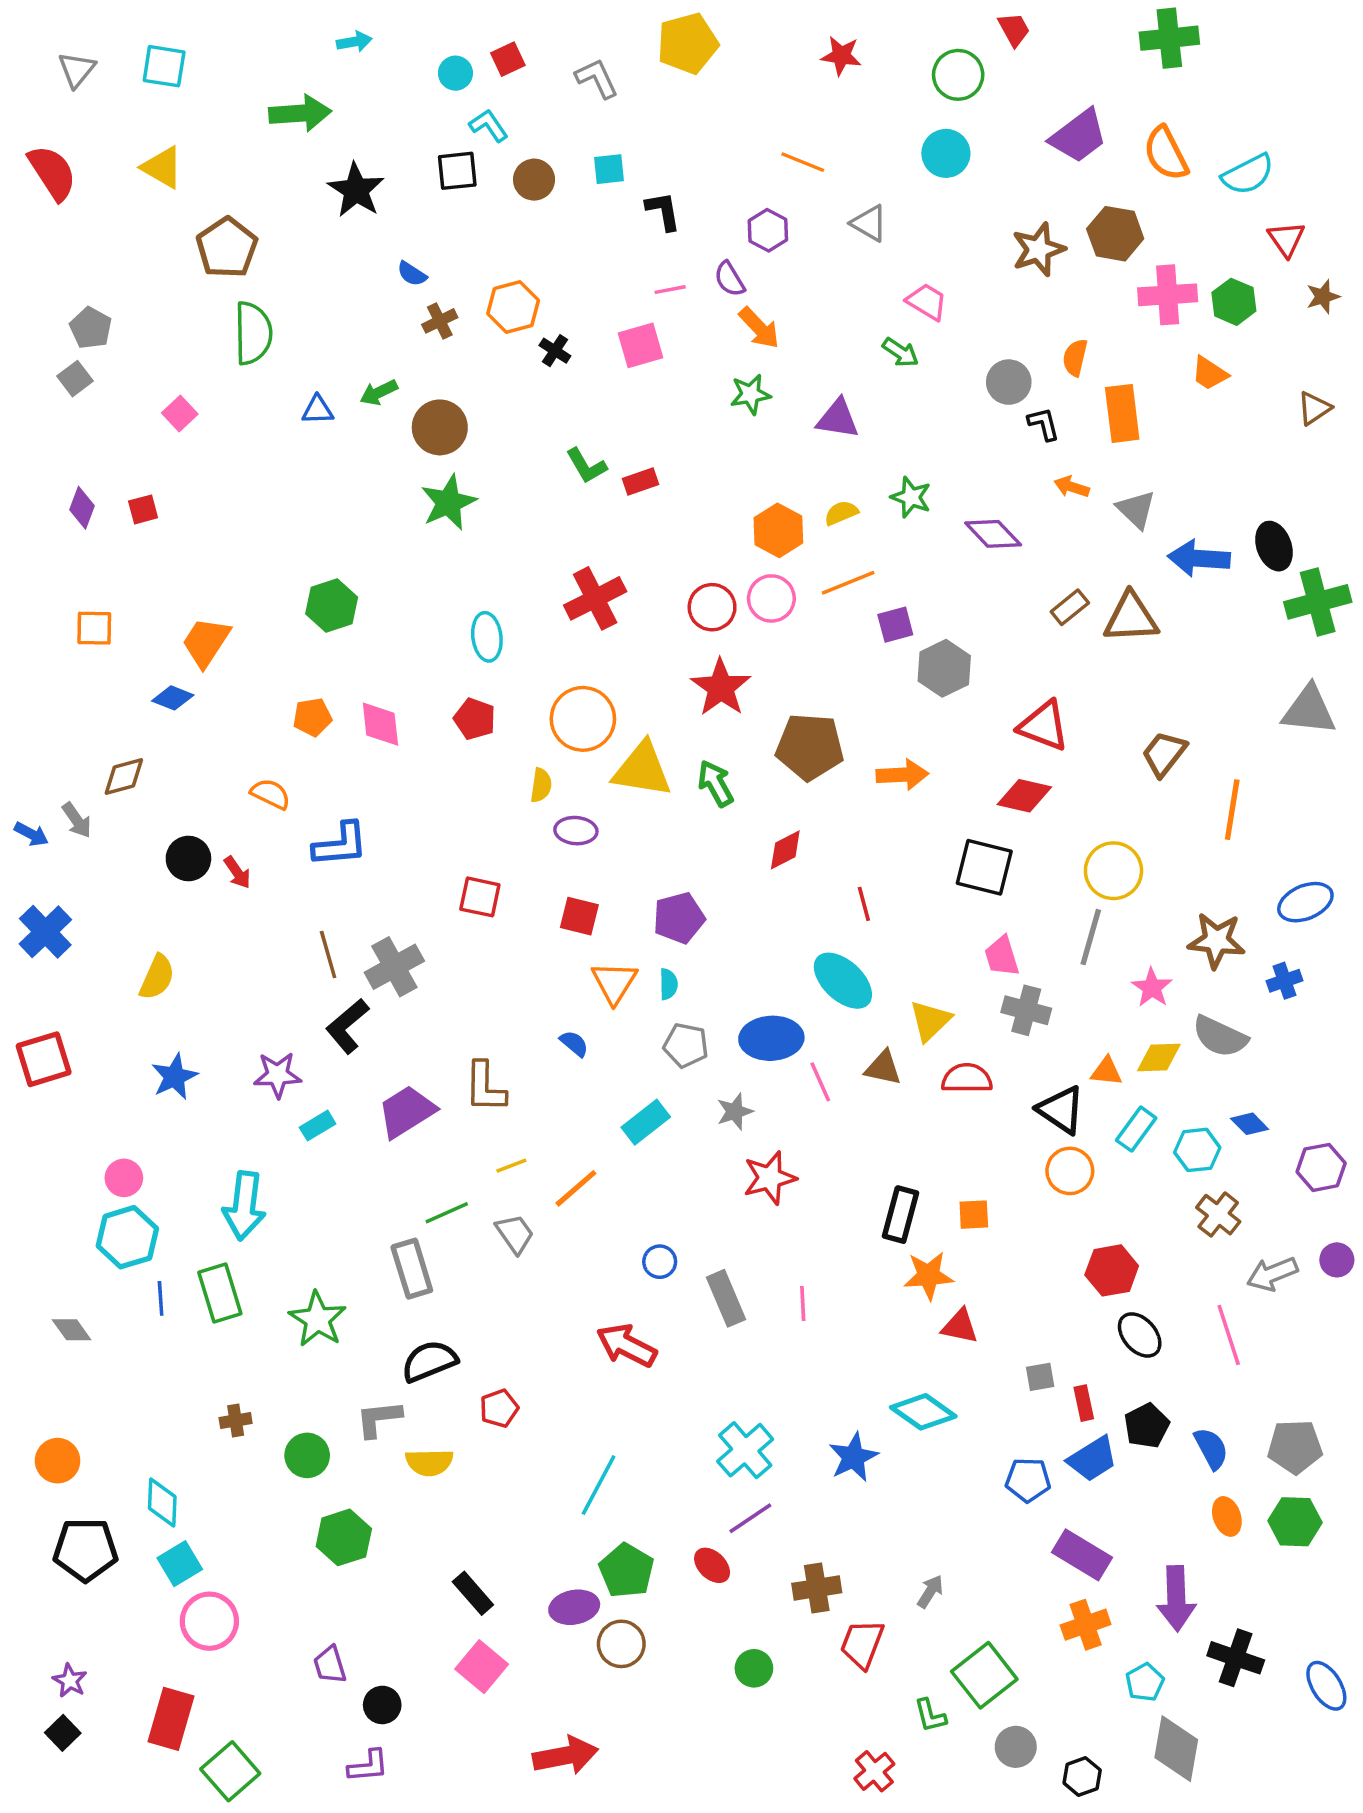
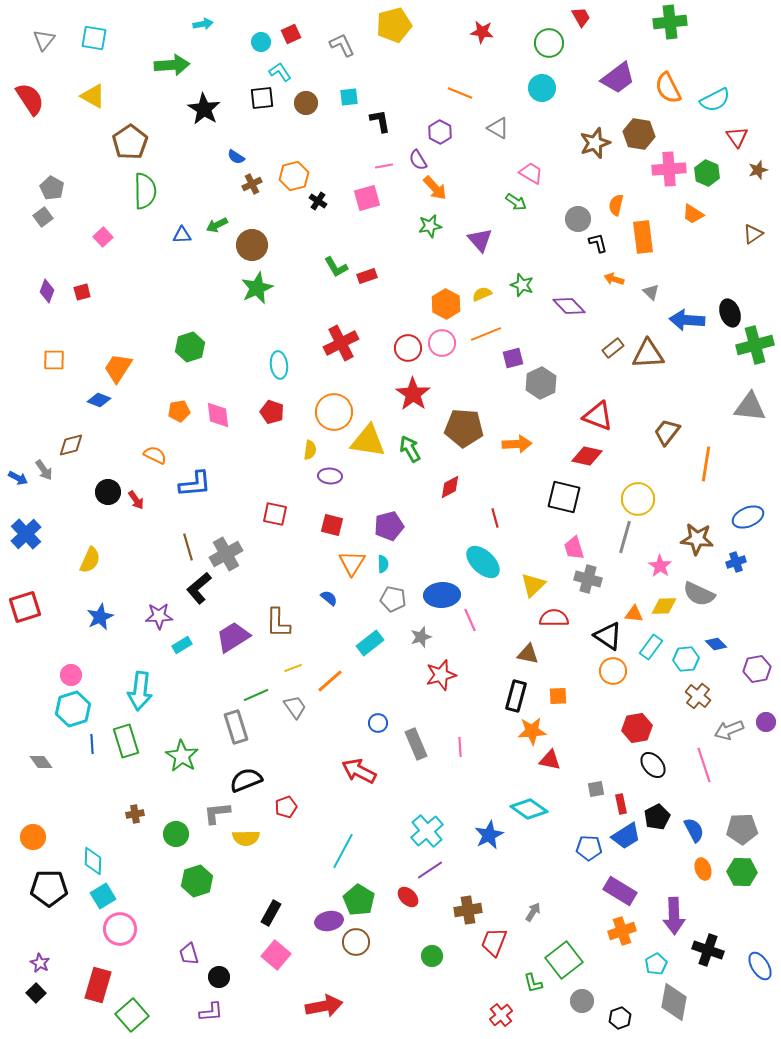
purple triangle: (838, 419) -> (480, 240), turned 40
gray triangle: (1136, 509) -> (651, 292), size x0.7
brown triangle: (883, 1068) -> (528, 654), moved
black rectangle: (473, 1593) -> (271, 913), turned 70

